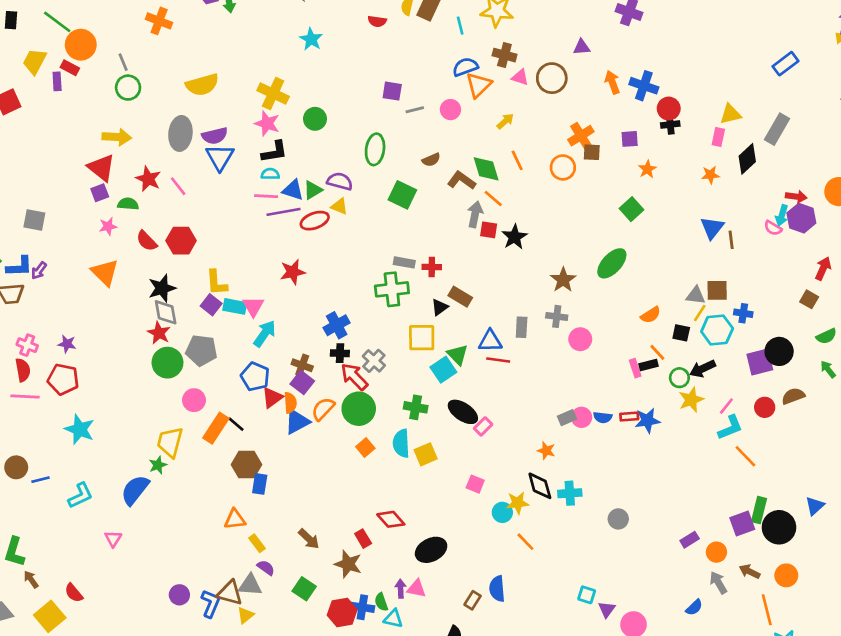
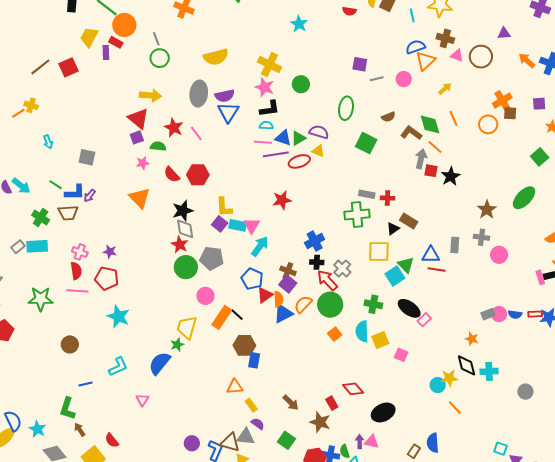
orange arrow: (612, 82) -> (527, 60), turned -30
blue line: (40, 480) -> (86, 384), moved
pink square: (475, 484) -> (401, 355), moved

